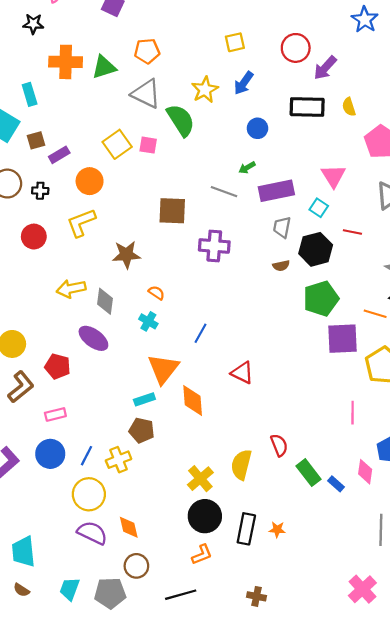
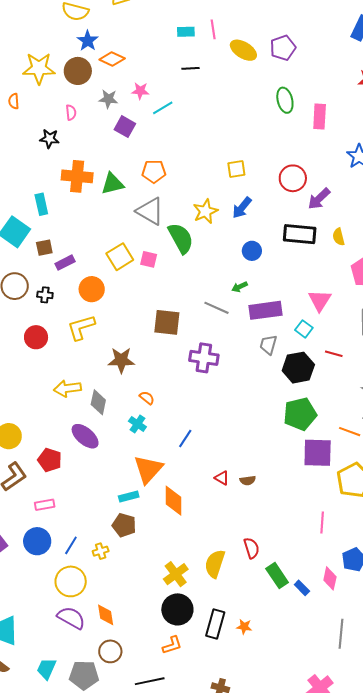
brown semicircle: (281, 266) -> (248, 480), moved
red triangle: (242, 373) -> (222, 478), size x0.7
yellow cross: (119, 460) -> (101, 551), size x0.7

